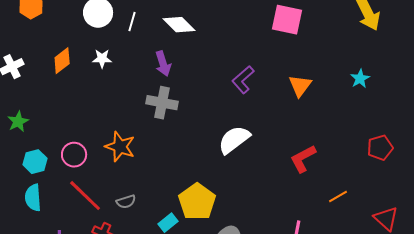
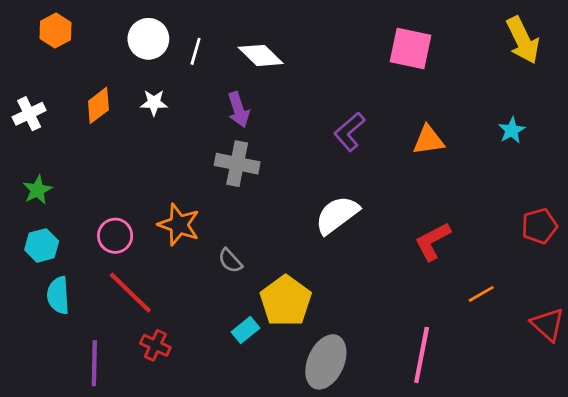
orange triangle: (300, 86) -> (428, 140), turned 45
cyan hexagon: (35, 162) -> (42, 245), moved
gray semicircle: (126, 202) -> (230, 261), moved, turned 66

